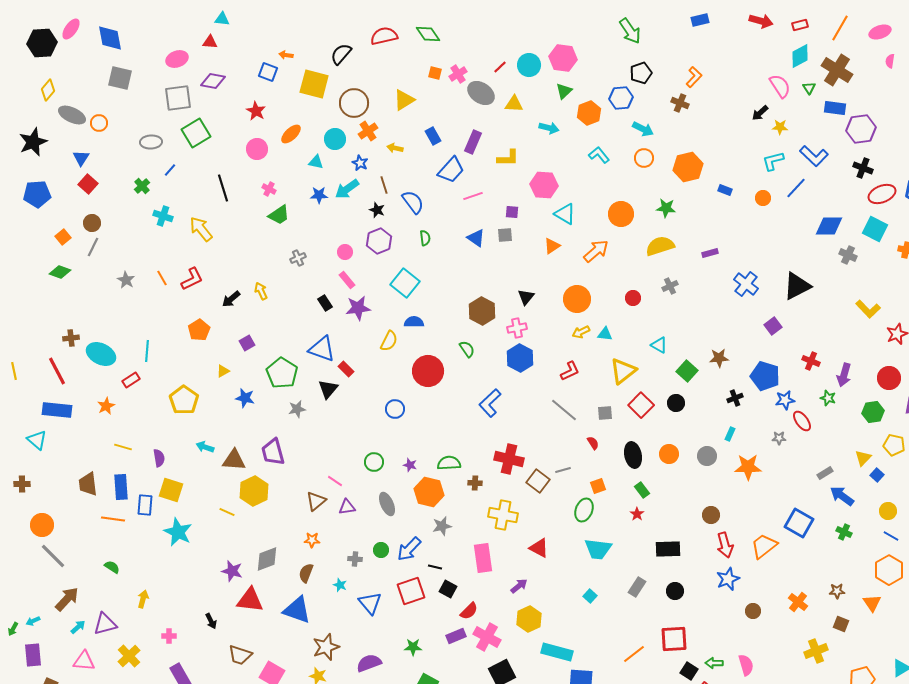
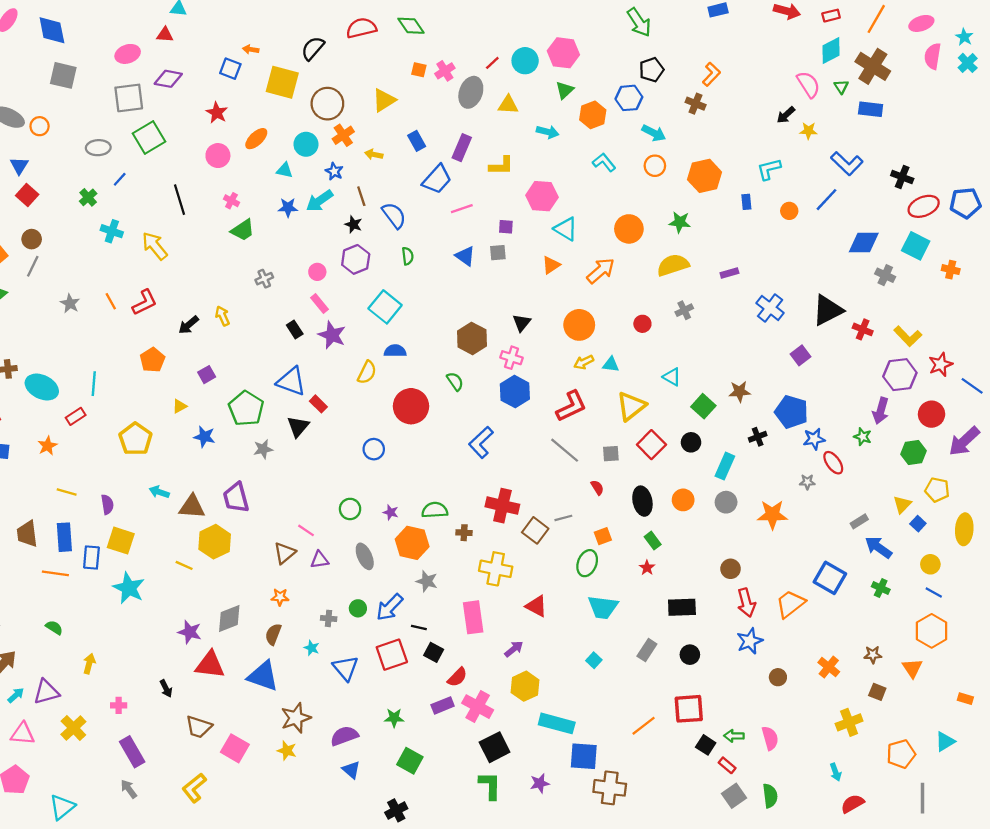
pink semicircle: (890, 61) -> (933, 56), size x1.6
gray ellipse: (481, 93) -> (471, 92), turned 76
purple hexagon: (861, 129) -> (900, 375), moved
cyan L-shape: (773, 161) -> (769, 169), moved
blue rectangle: (725, 190) -> (746, 202), turned 64
purple star: (358, 308) -> (332, 335), turned 30
pink cross: (517, 328) -> (511, 358), turned 30
red cross: (811, 361) -> (863, 329), moved
red L-shape: (570, 371) -> (571, 406), size x1.4
cyan rectangle: (730, 434) -> (725, 466), moved, size x1.6
gray star: (442, 526) -> (427, 581), turned 30

